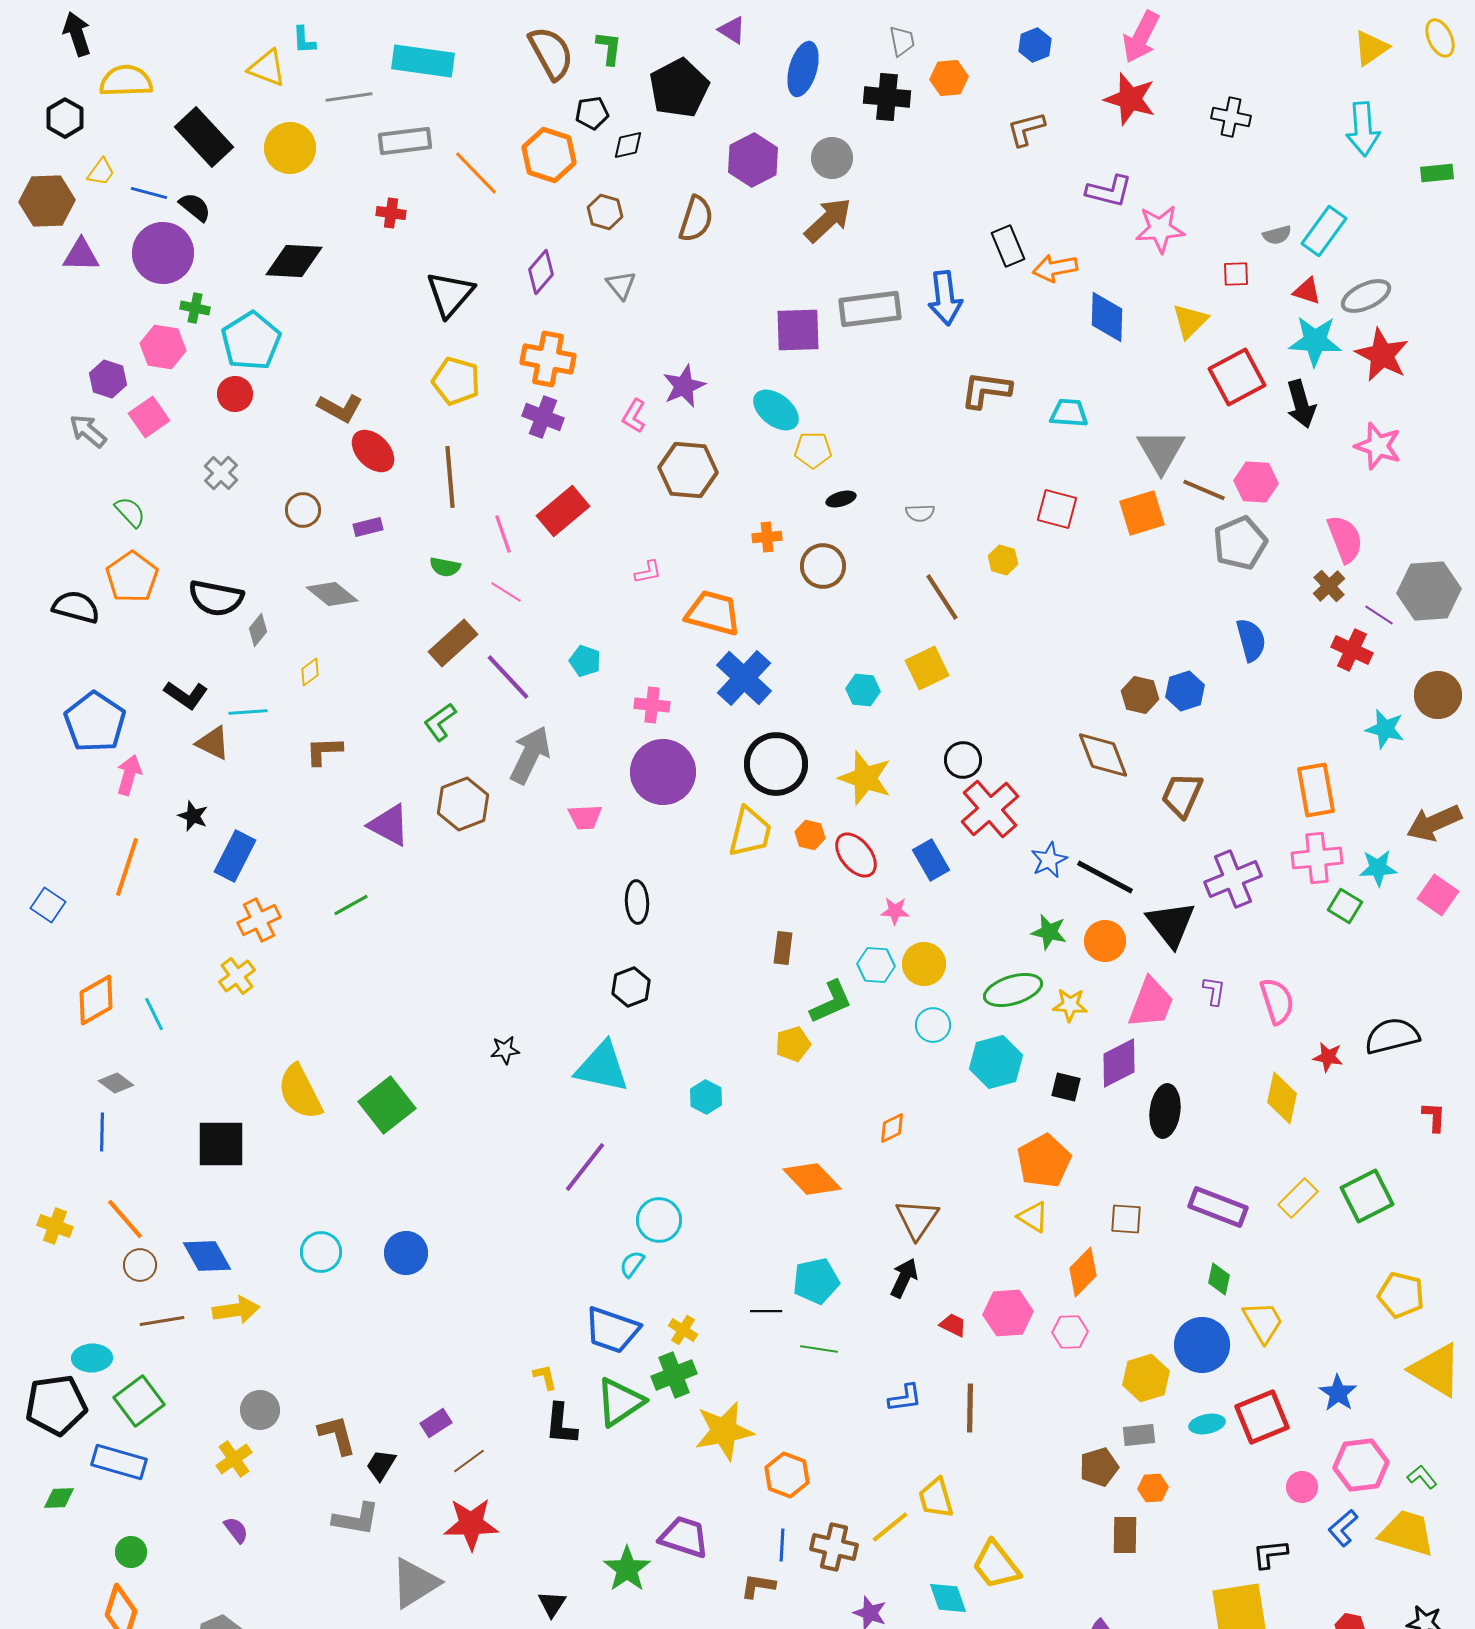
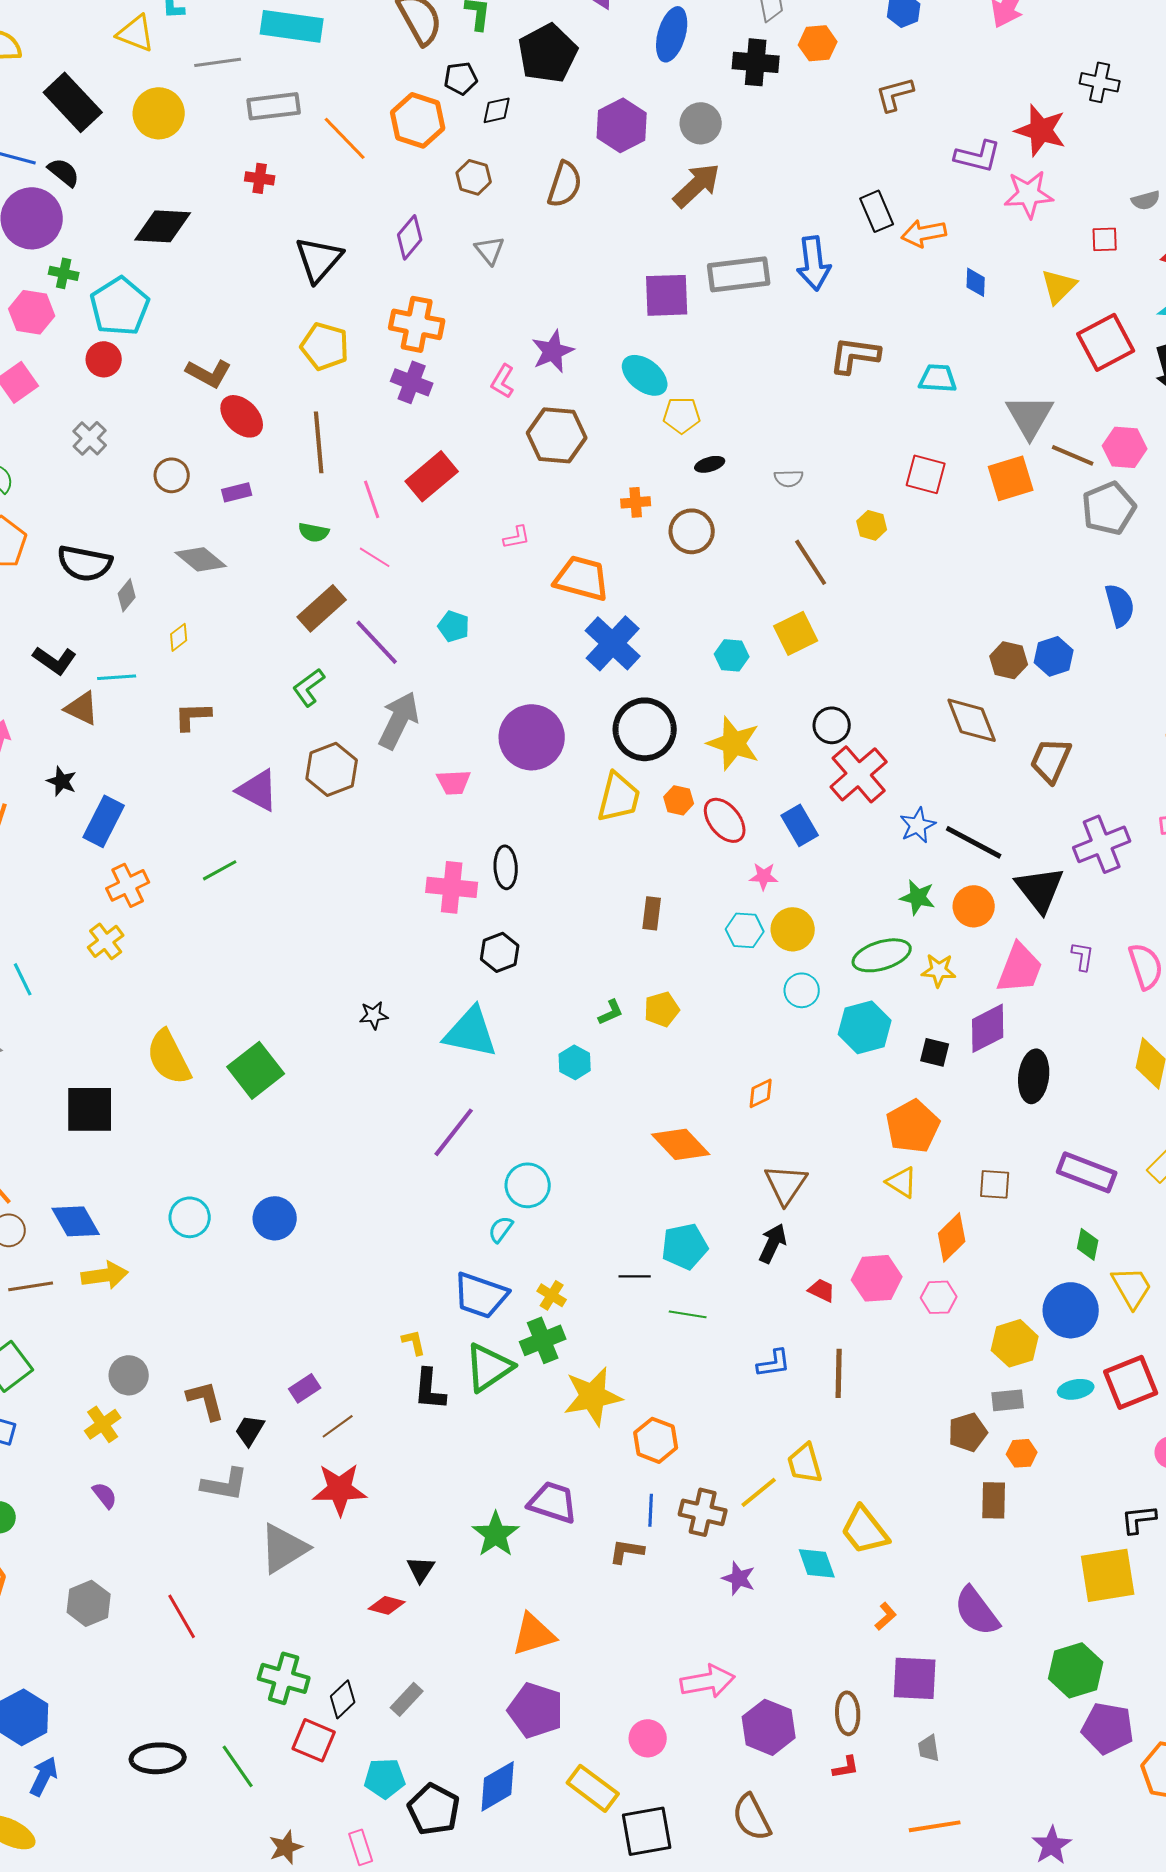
red star: (1130, 99) -> (1041, 130), moved
blue diamond: (1107, 317) -> (976, 282), size x0.6
pink cross: (652, 705) -> (452, 887), moved, size x1.4
green L-shape: (831, 1002) -> (611, 1012), moved, size x0.6

